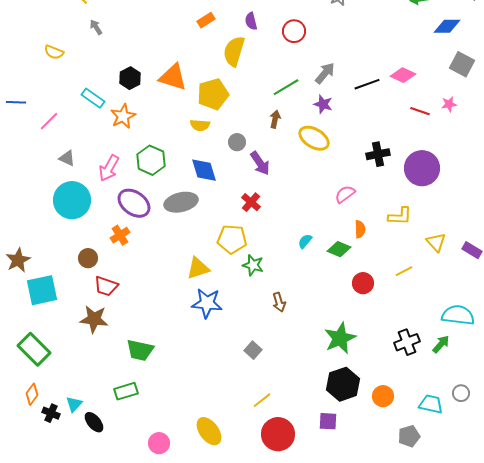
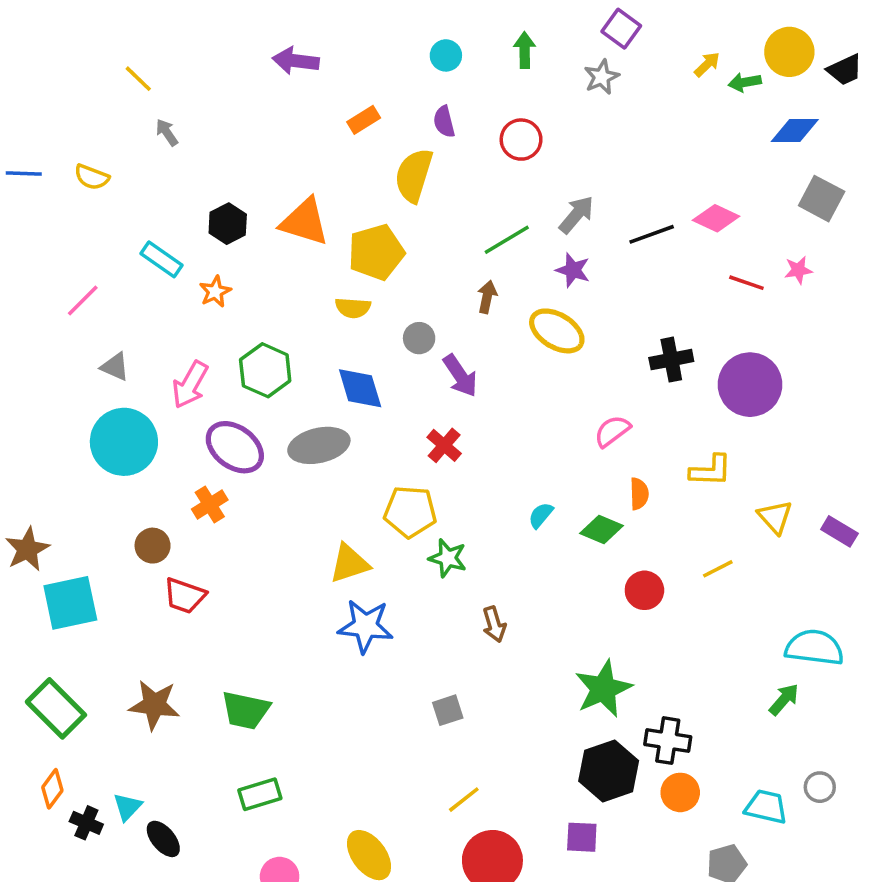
blue line: (16, 102) -> (24, 174), moved
orange star: (123, 116) -> (215, 292), size x0.7
brown star: (94, 319) -> (154, 705), moved
black cross: (407, 342) -> (668, 741), moved, turned 30
gray square: (253, 350) -> (448, 710), turned 30
green rectangle: (126, 391) -> (260, 794), moved

